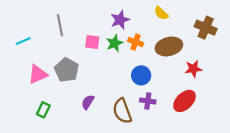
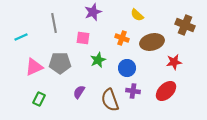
yellow semicircle: (161, 13) -> (137, 15), moved
purple star: (120, 20) -> (93, 12), moved
green star: (114, 43) -> (98, 60), moved
gray pentagon: (67, 70) -> (60, 63), turned -30

